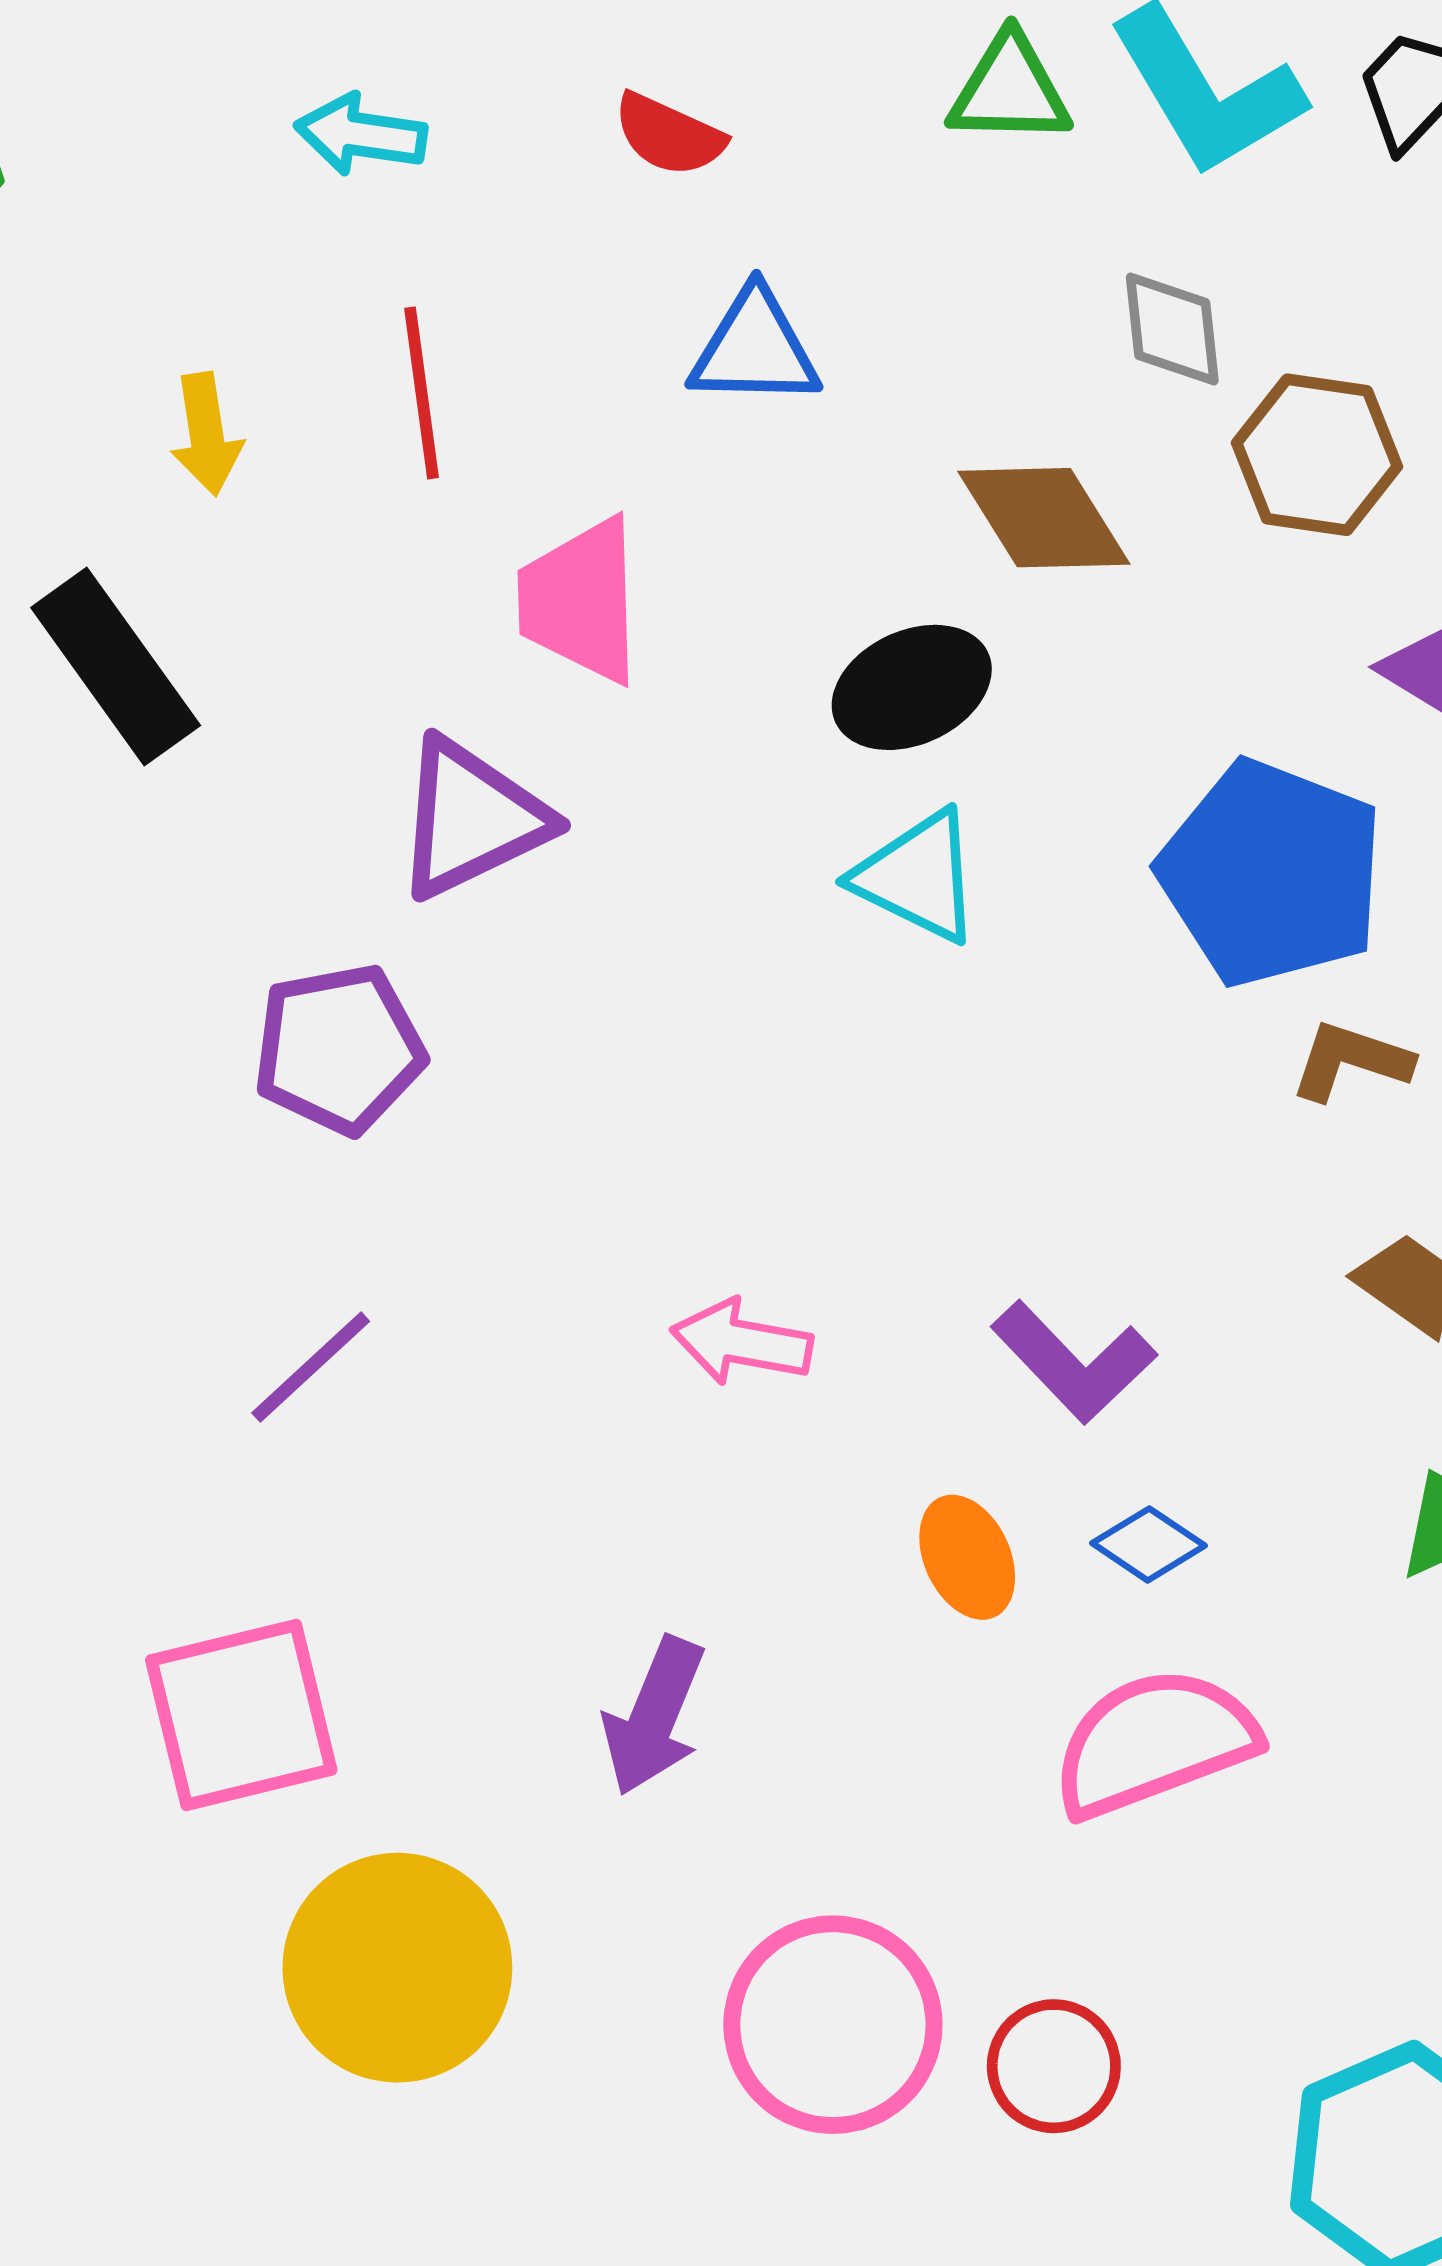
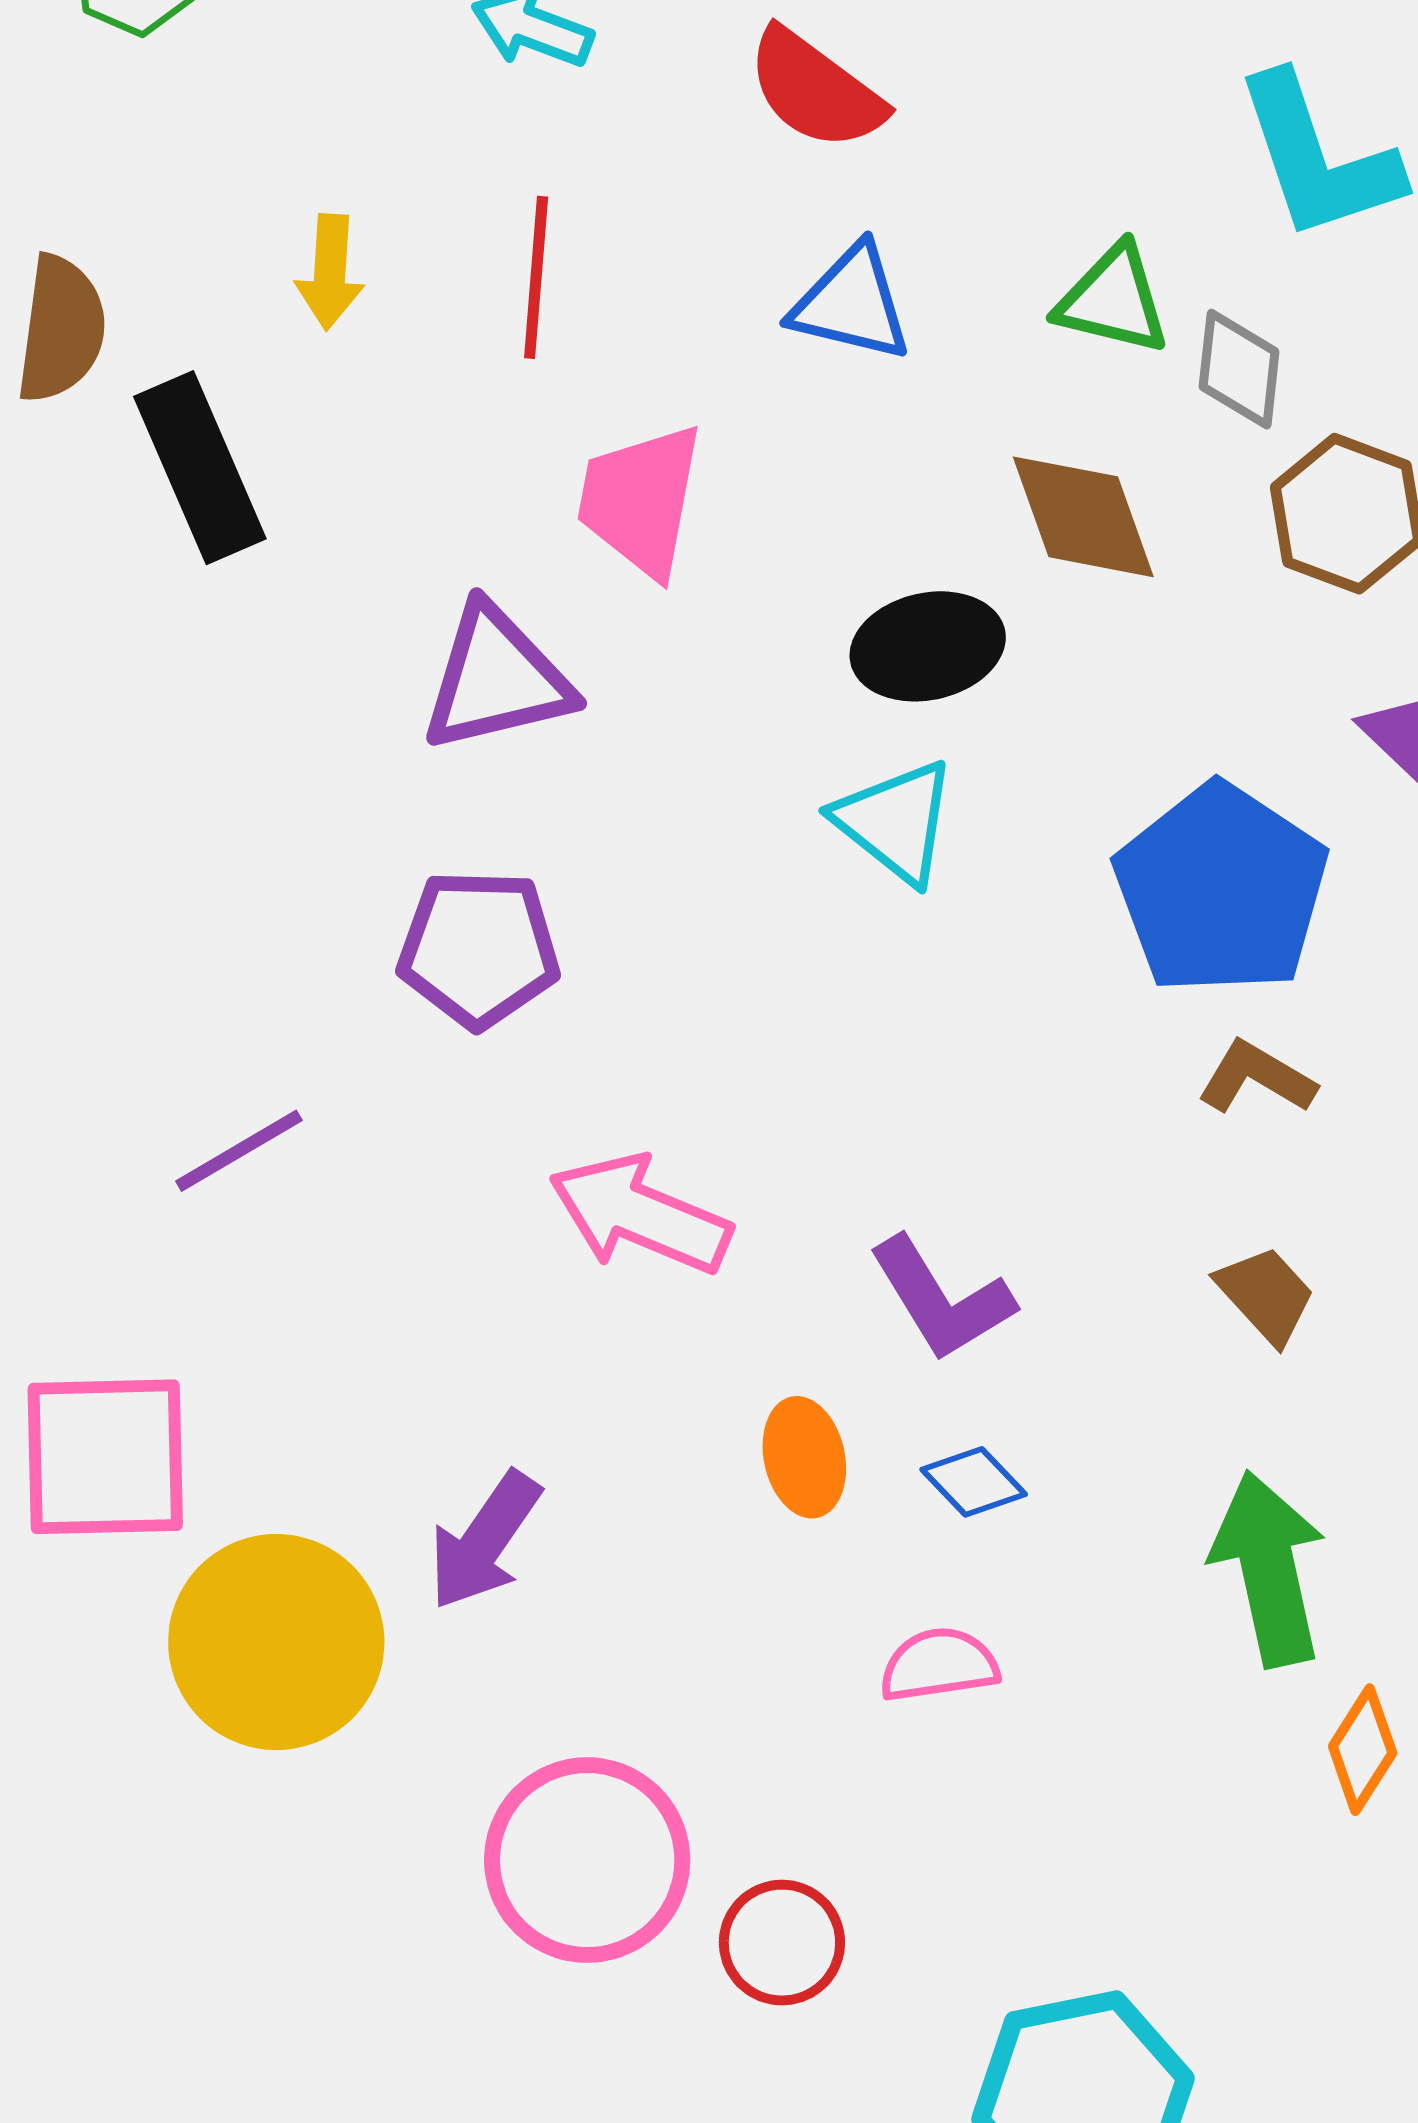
green triangle: (1010, 90) -> (1113, 300), moved
red semicircle: (669, 135) -> (815, 90), size x1.4
purple pentagon: (339, 1049) -> (479, 949), moved
pink arrow: (742, 1342) -> (640, 1214), size x1.4
pink semicircle: (1154, 1742) -> (939, 1665), size x0.6
yellow circle: (397, 1968) -> (276, 1642), moved

